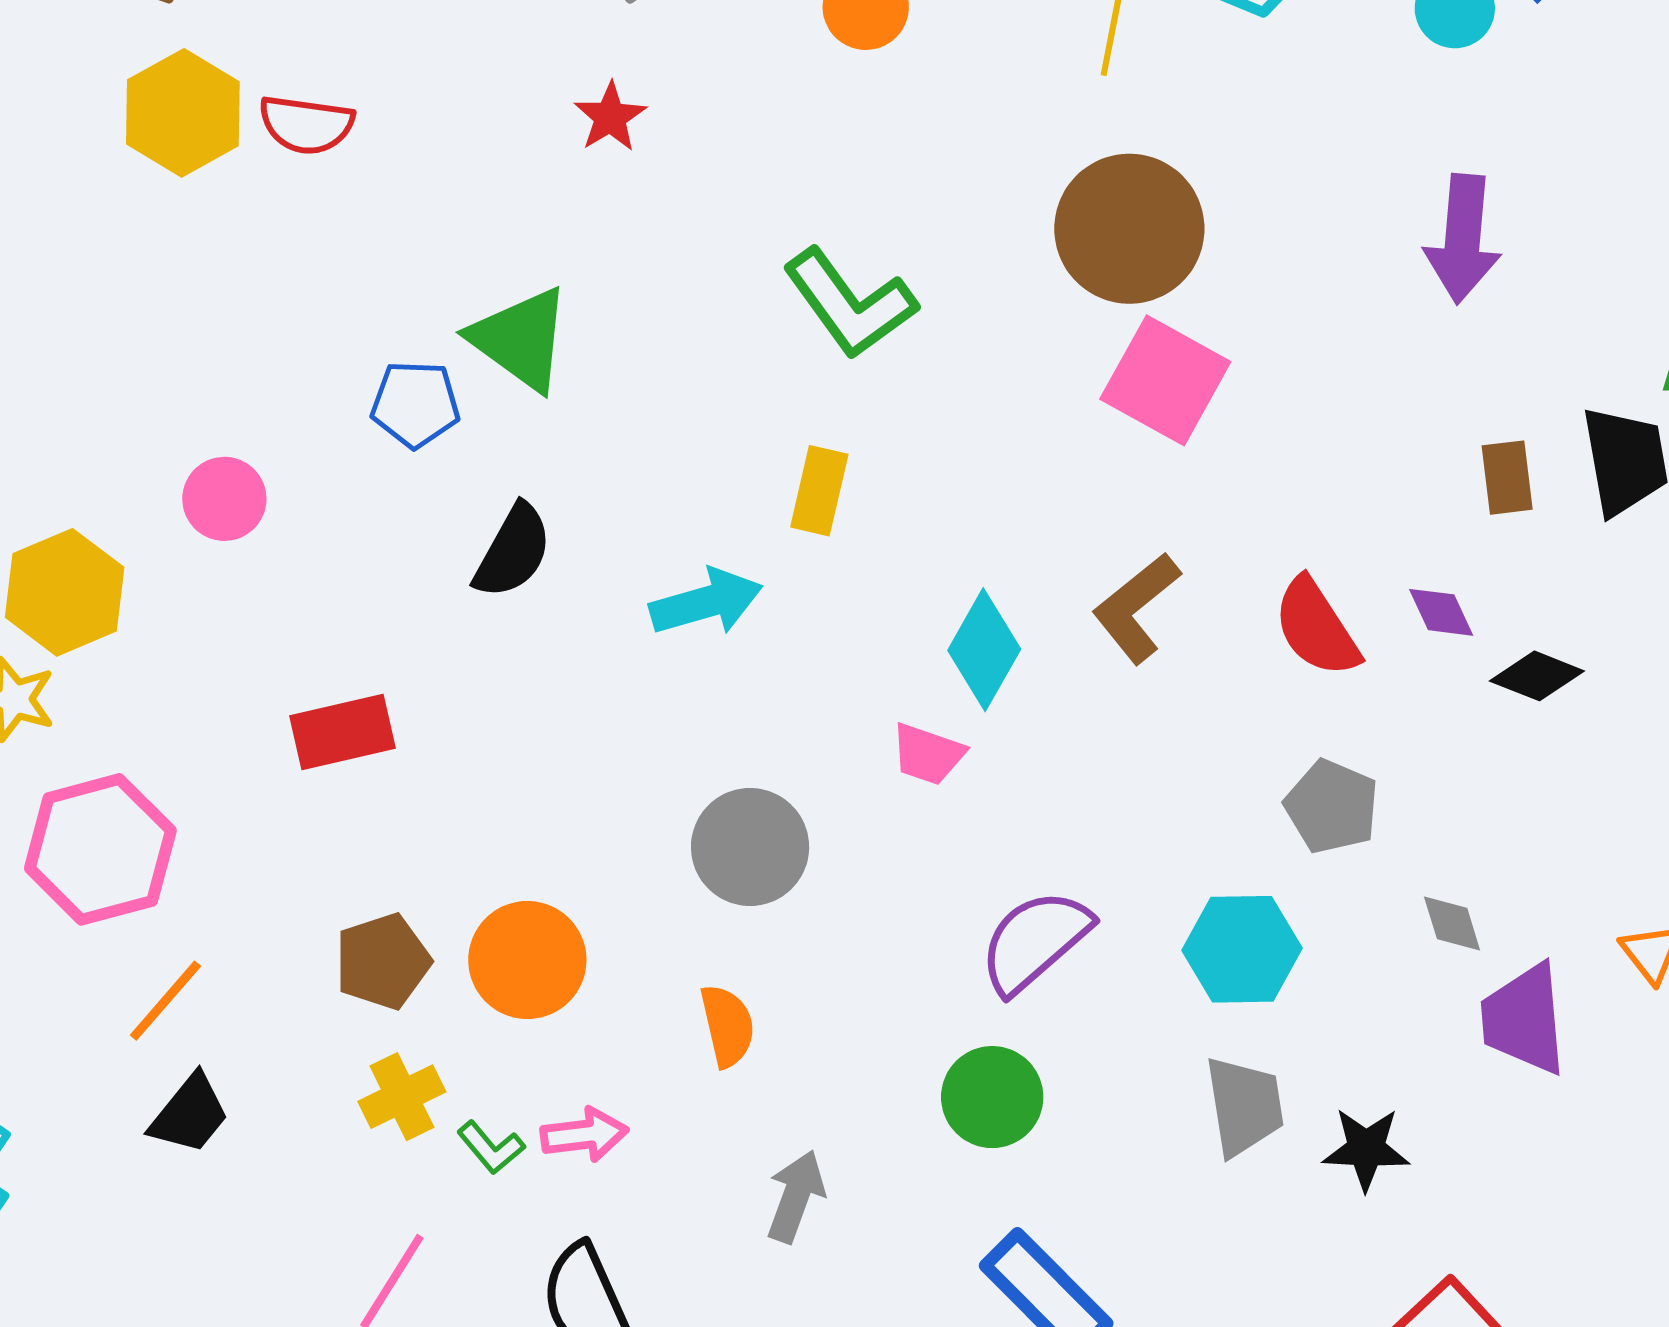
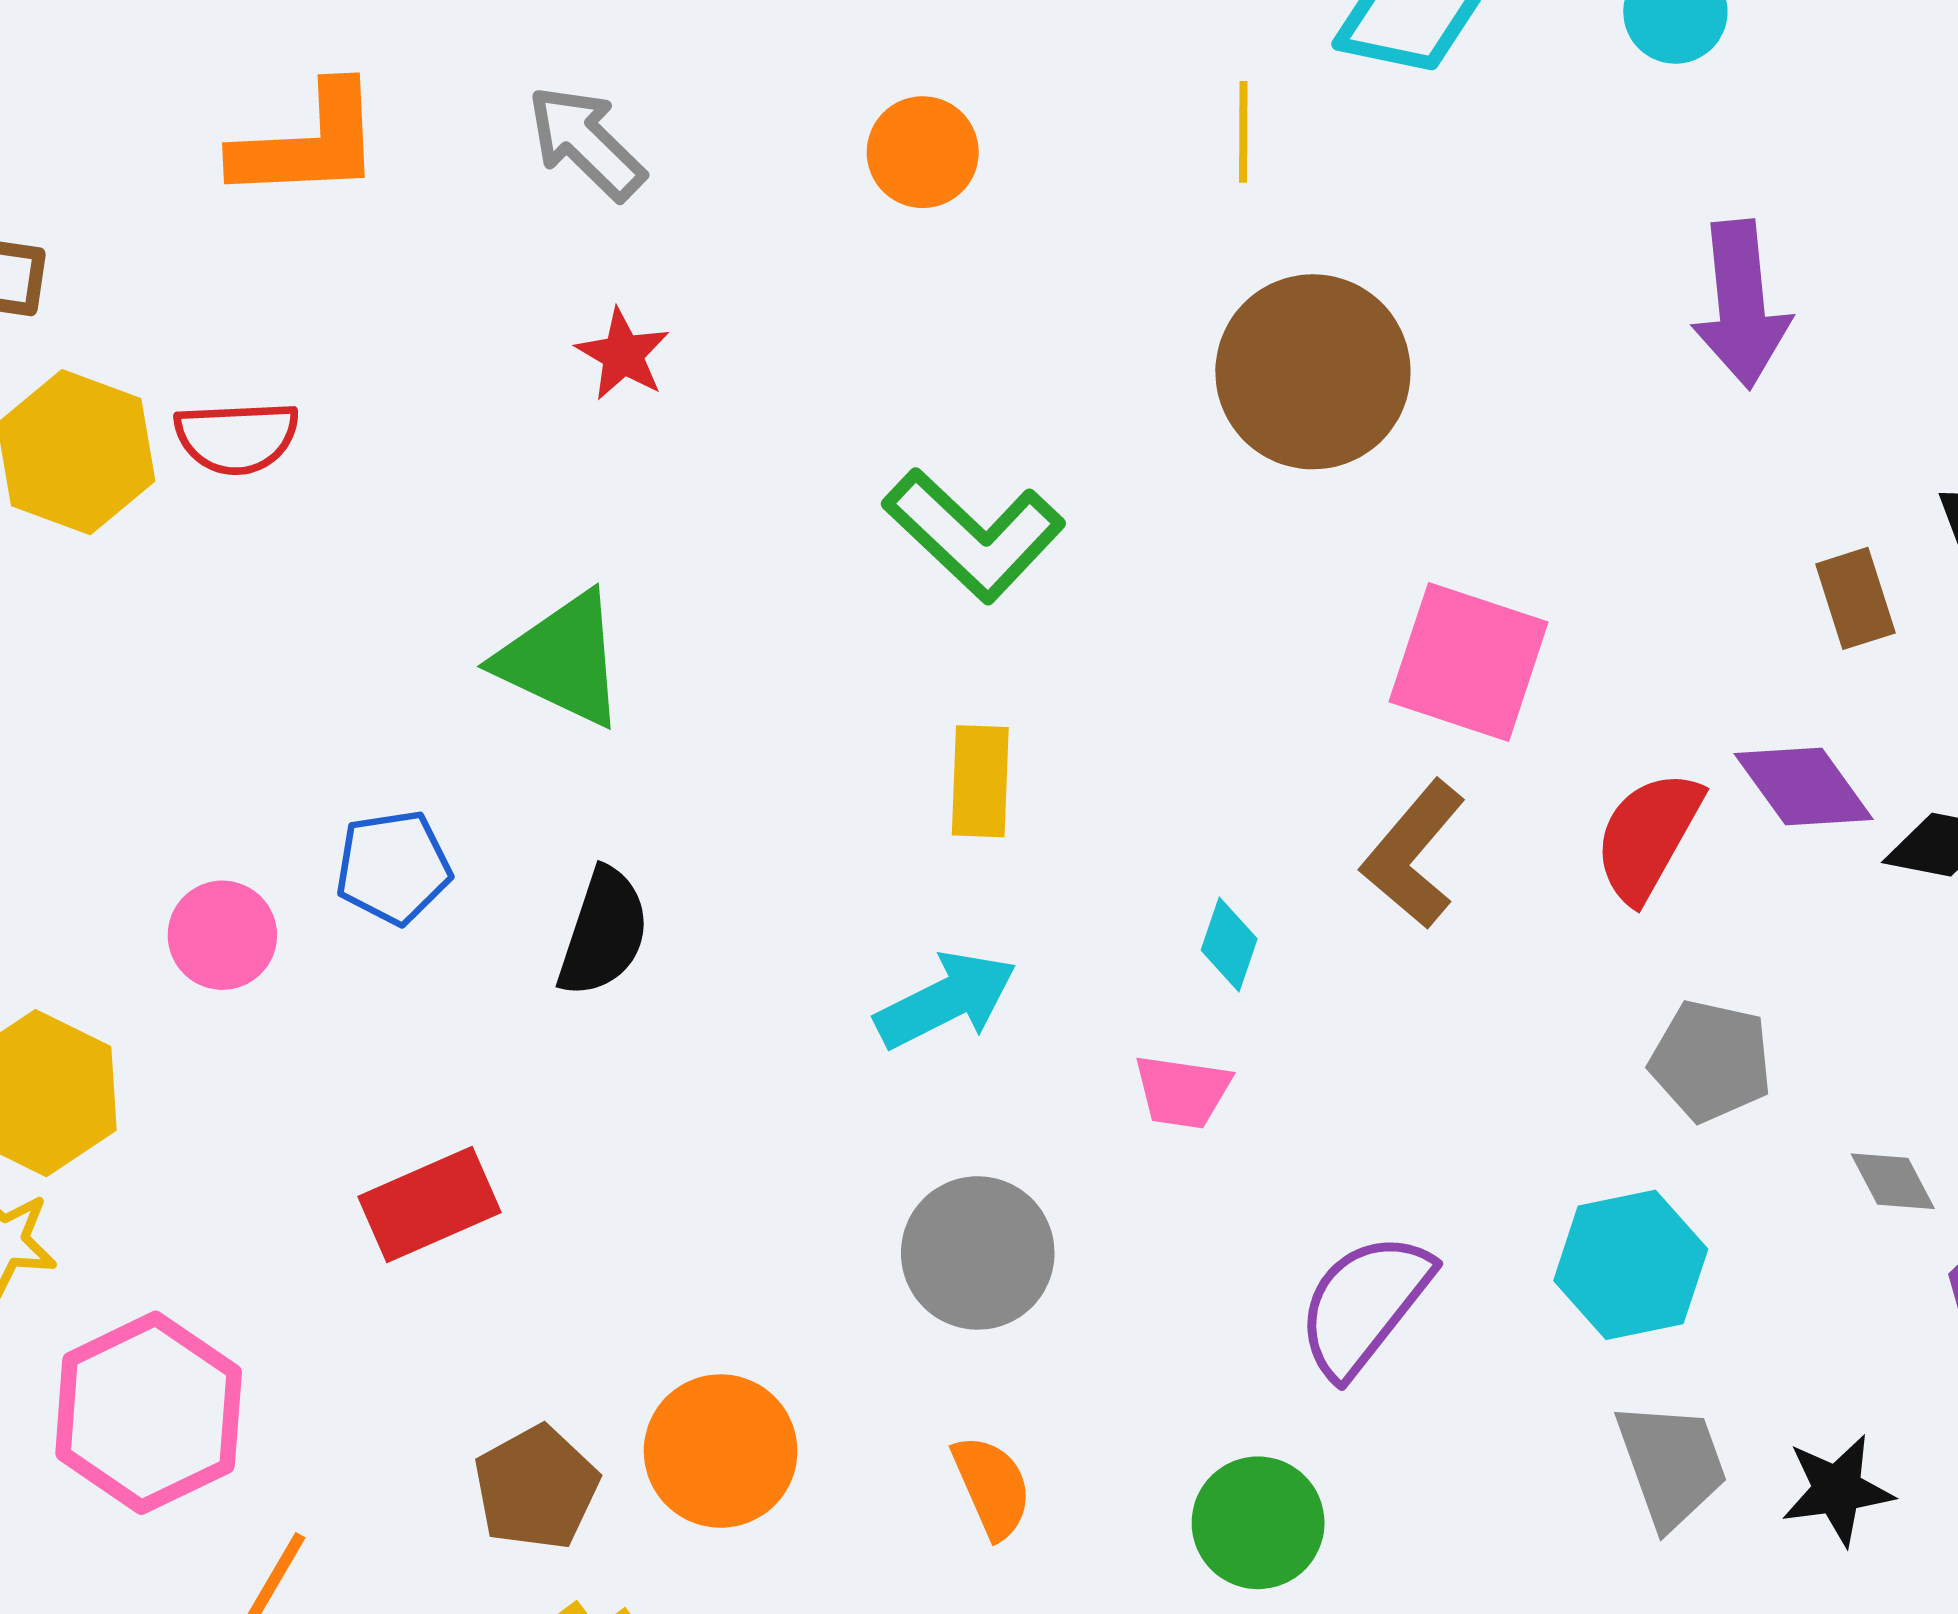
pink square: (1165, 380) -> (1469, 662), moved
blue pentagon: (415, 404) -> (393, 867), moved
cyan arrow: (706, 602) -> (946, 1000), moved
purple diamond: (1441, 612) -> (1804, 787), size x1.5
red semicircle: (1316, 628) -> (1648, 836), turned 73
cyan diamond: (984, 650) -> (1229, 944), size x0.6
green circle: (992, 1097) -> (1258, 1523), moved

